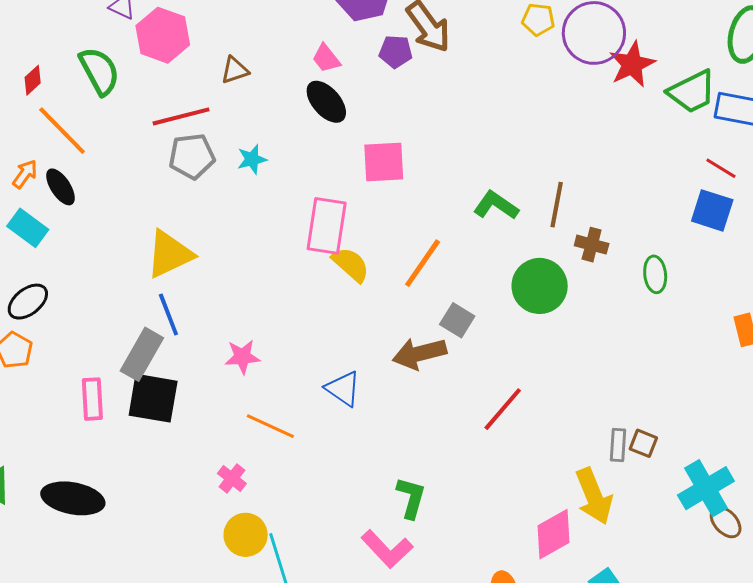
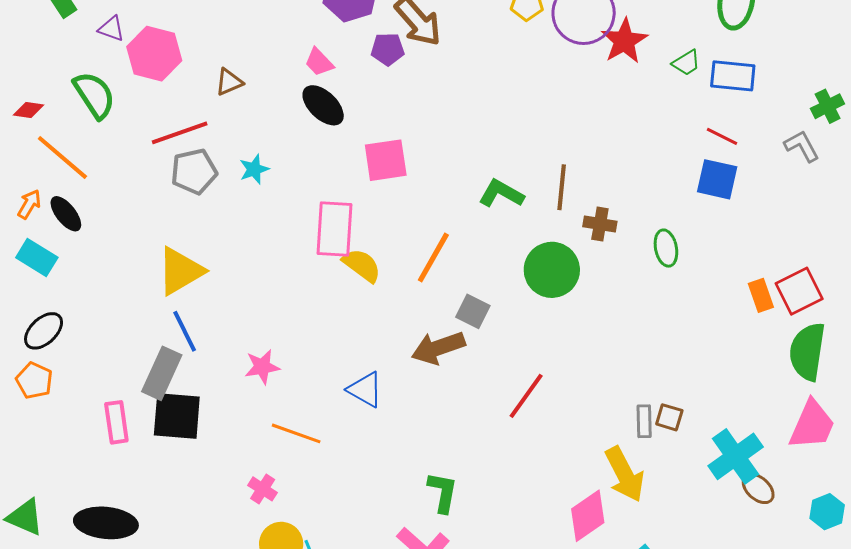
red diamond: (33, 80) -> (29, 110), turned 56
green trapezoid: (692, 92) -> (686, 63), size x0.6

